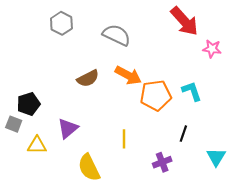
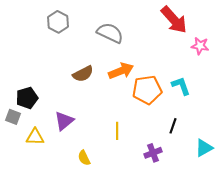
orange arrow: (128, 75) -> (121, 71), turned -50
cyan triangle: (216, 157) -> (204, 148), turned 30
yellow semicircle: (89, 168) -> (84, 158), size x0.6

